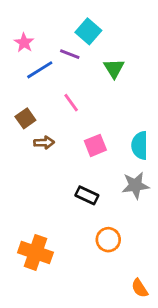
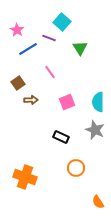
gray star: (135, 185) -> (95, 130), turned 30

